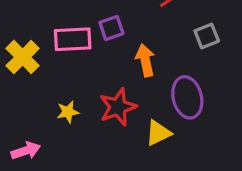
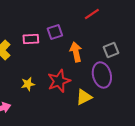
gray square: (207, 36) -> (111, 50), moved
pink rectangle: (73, 39) -> (31, 39), size x0.7

